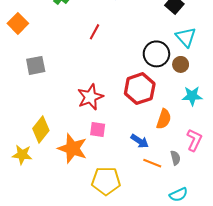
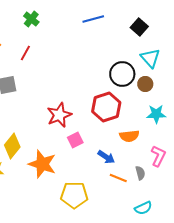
red line: (94, 32) -> (25, 53), moved
orange semicircle: (164, 119) -> (129, 136), turned 66
pink square: (98, 130) -> (75, 140), moved, turned -35

